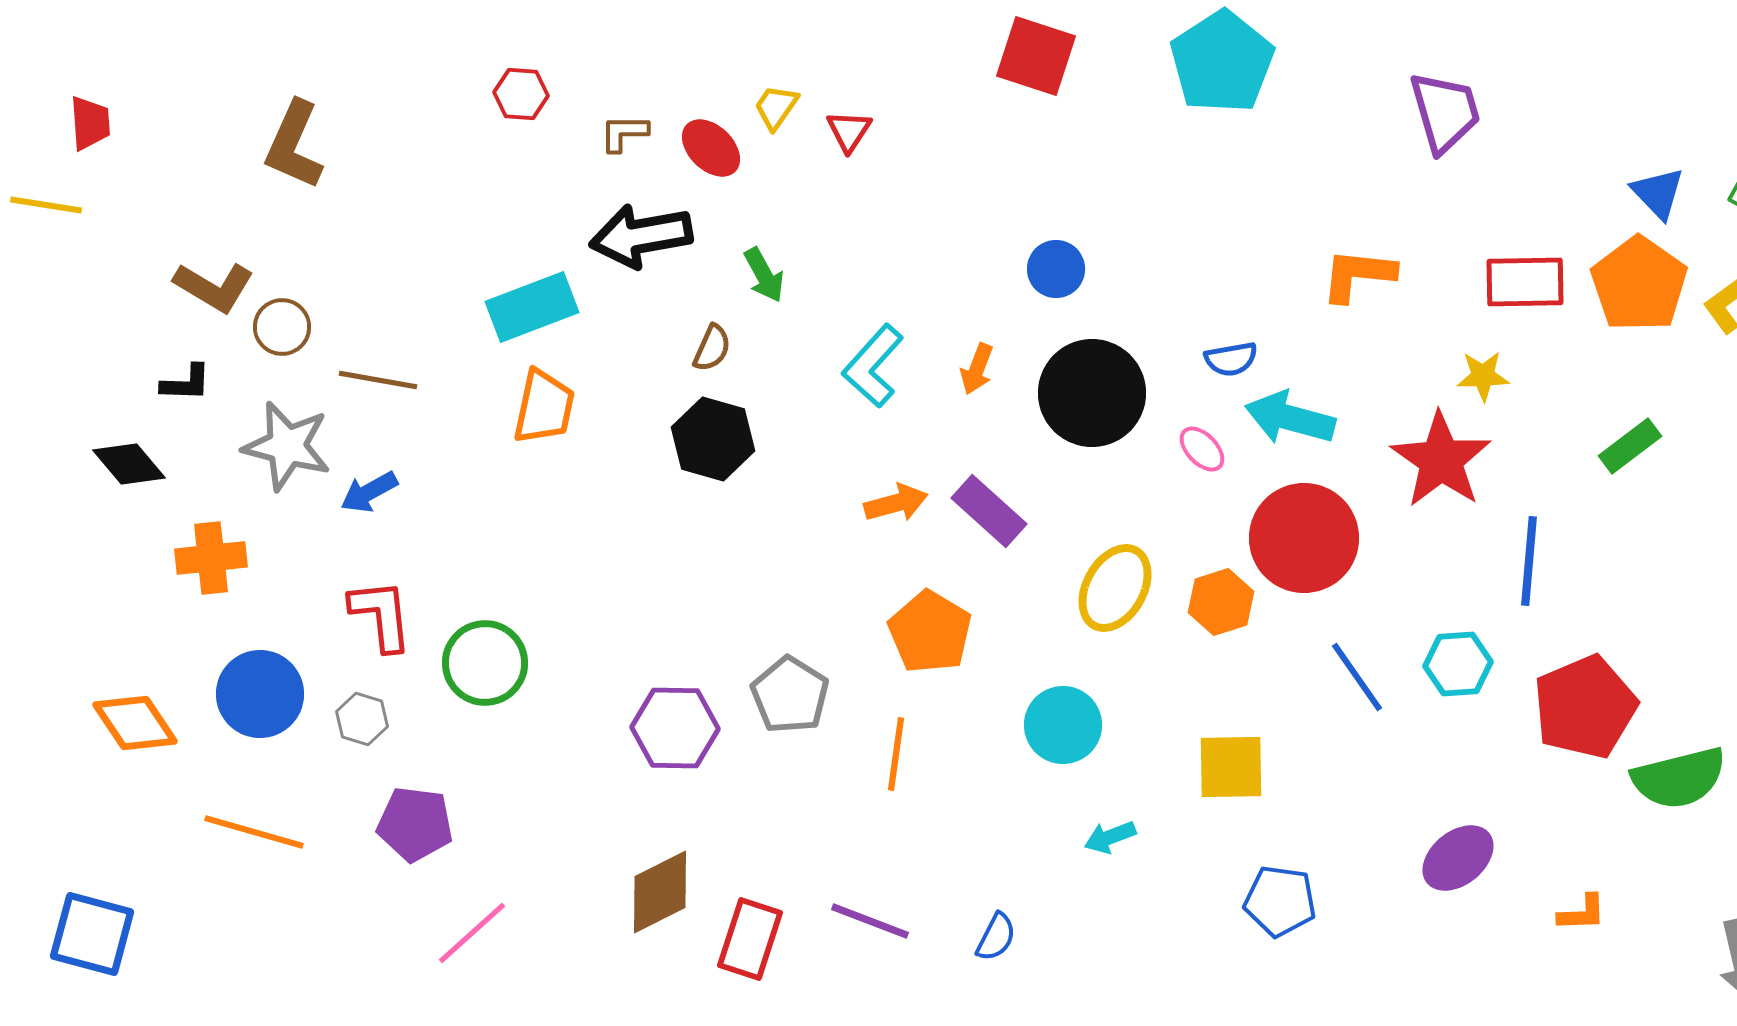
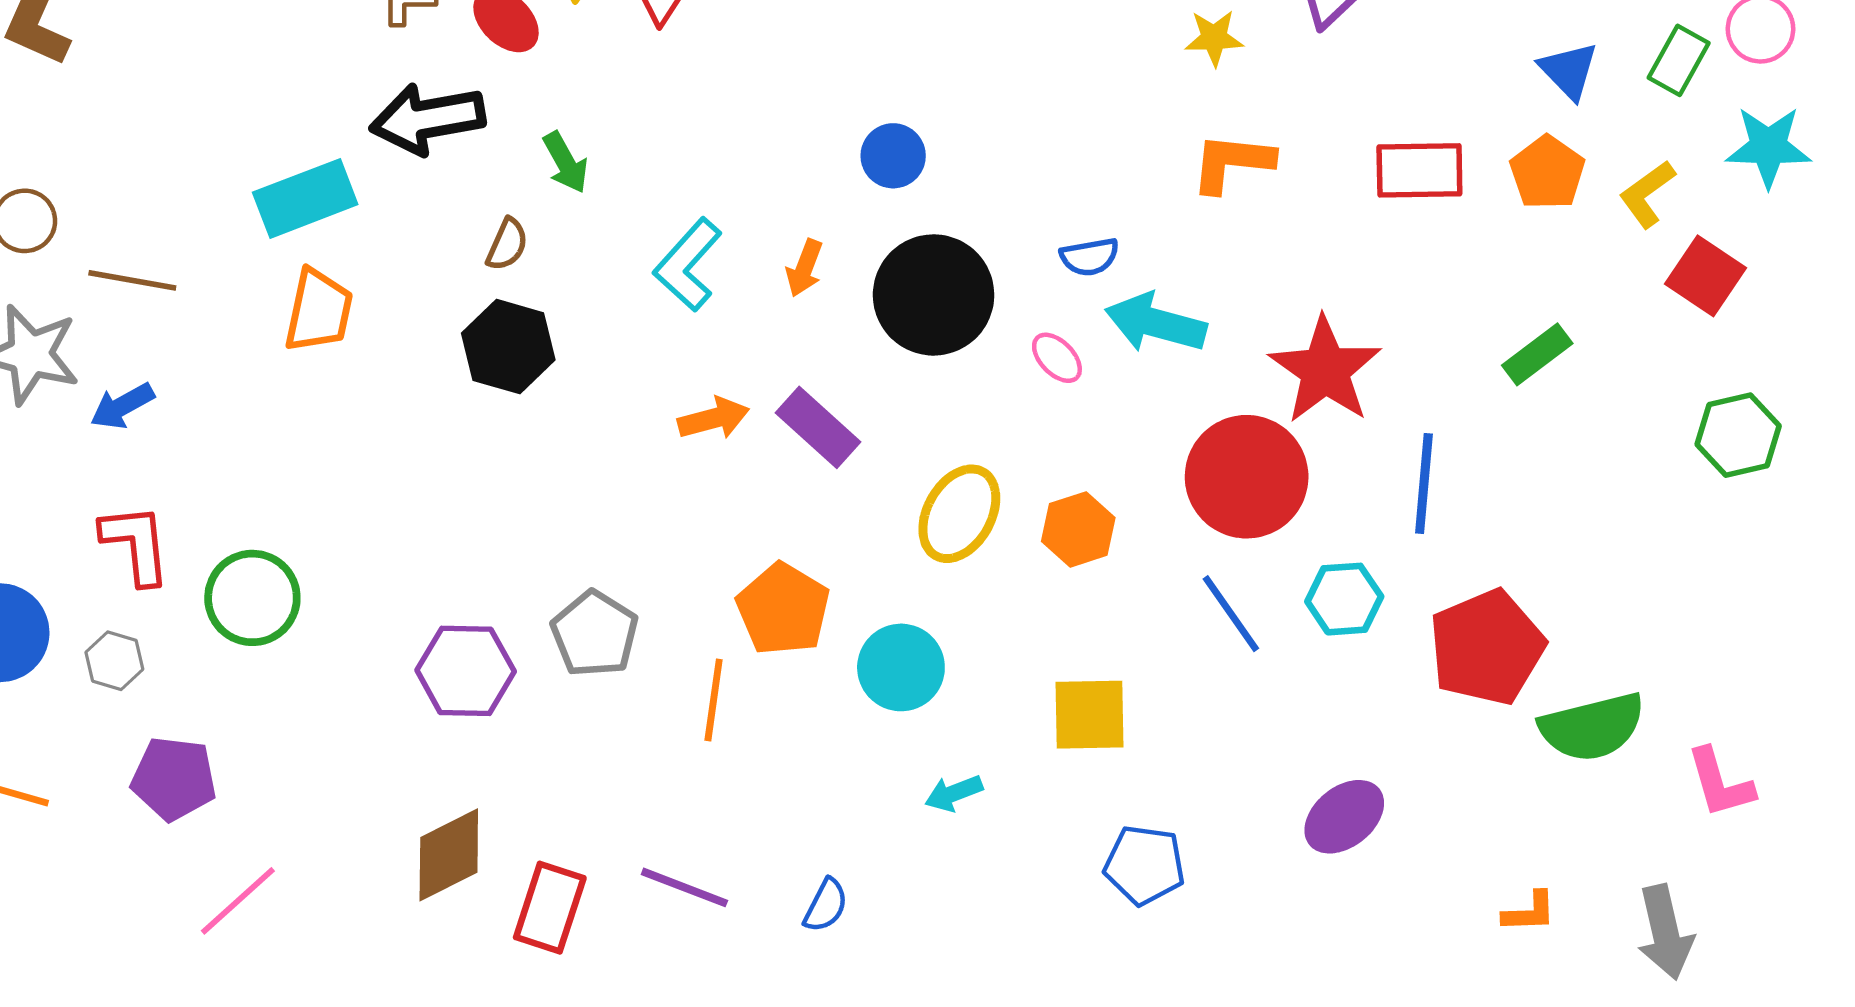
orange pentagon: (1639, 284) -> (1547, 173), size x0.7
yellow star: (1483, 376) -> (1214, 38), moved
red circle: (1304, 538) -> (1247, 477), moved
orange pentagon: (930, 632) -> (783, 609), moved
orange L-shape: (1582, 913) -> (1529, 912), moved

